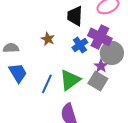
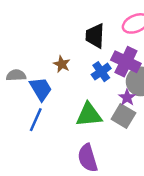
blue trapezoid: (18, 73) -> (41, 89), moved
green triangle: (70, 80) -> (89, 115), turned 30
blue line: (47, 84) -> (36, 120), moved

